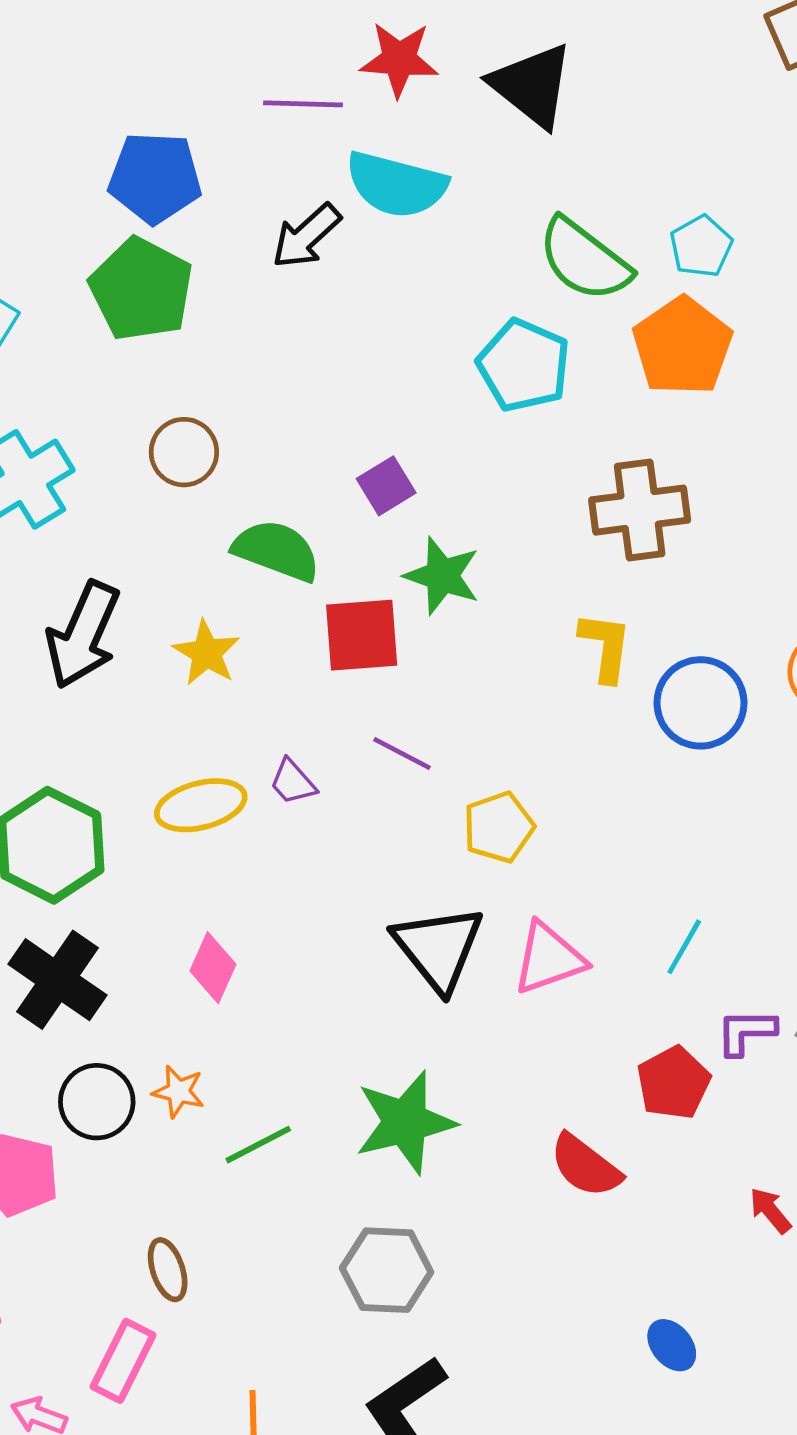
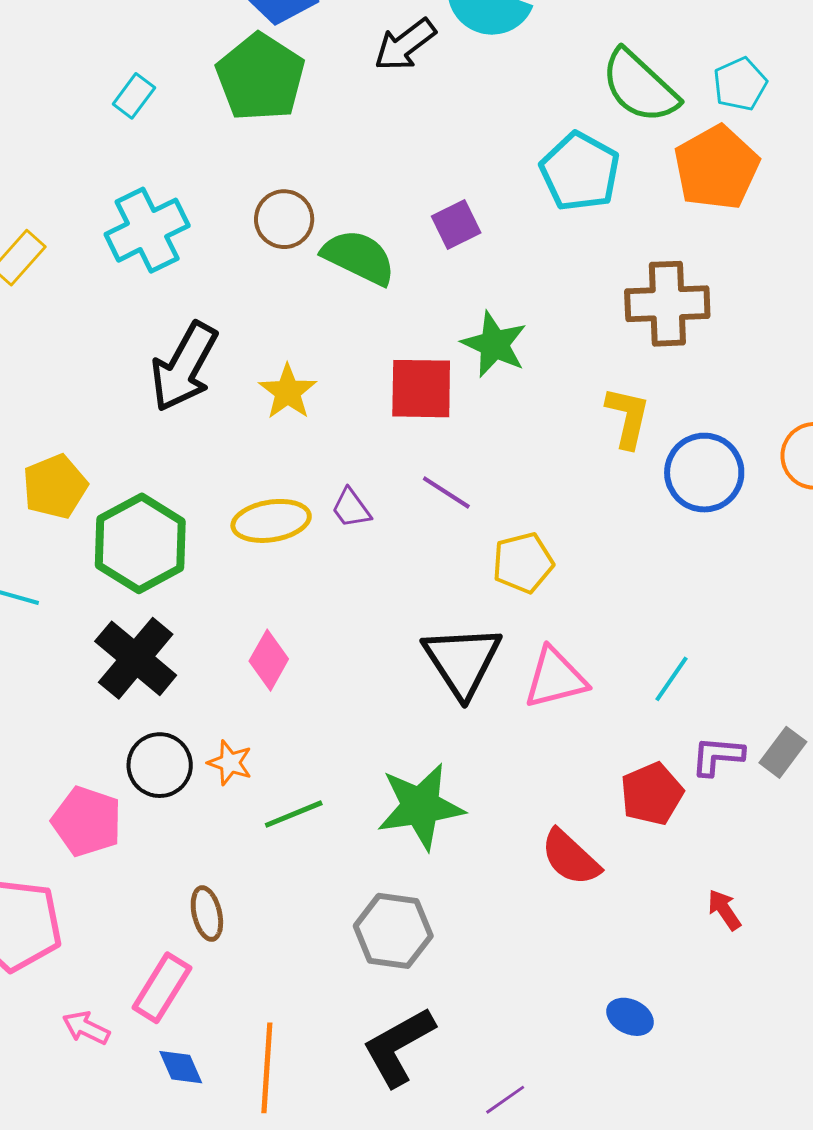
purple square: (386, 486) -> (456, 225), moved
green semicircle: (276, 551) -> (359, 257), moved
blue ellipse: (672, 1345) -> (630, 1017), turned -30

